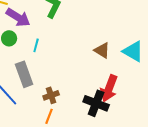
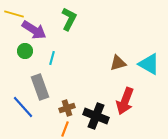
brown triangle: (102, 50) -> (118, 63), turned -48
black cross: (96, 103) -> (96, 116), moved

